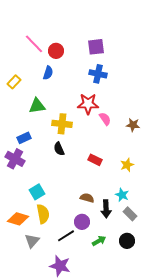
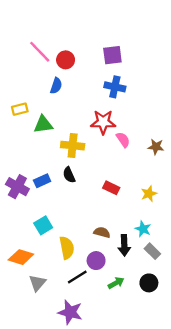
yellow rectangle: (14, 82) -> (20, 109), moved, turned 32
blue rectangle: (24, 138) -> (42, 181), moved
yellow semicircle: (43, 214) -> (67, 248), moved

